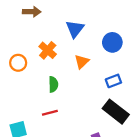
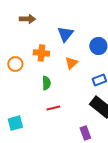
orange cross: (48, 50) -> (41, 53), turned -35
red line: (50, 113) -> (53, 108), moved

